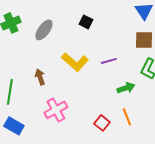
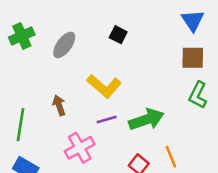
purple line: (109, 61) -> (107, 119), moved
green arrow: (126, 88) -> (146, 119), moved, size x1.5

